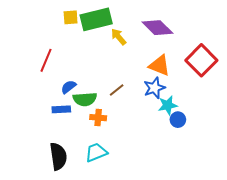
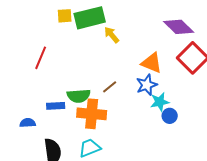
purple diamond: (157, 28) -> (179, 27), moved
blue semicircle: (68, 87) -> (28, 123), moved, turned 35
orange cross: (98, 118) -> (92, 114), size x1.8

